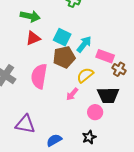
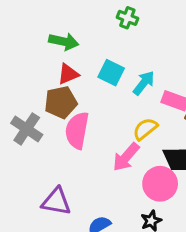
brown pentagon: (64, 57) -> (61, 102), moved
pink arrow: (72, 94) -> (126, 157), size x1.5
pink circle: (95, 112) -> (160, 184), size x1.5

